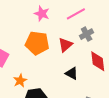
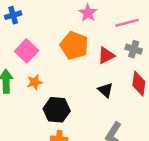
gray cross: (87, 34) -> (134, 49), turned 32
orange star: (20, 81) -> (35, 82), moved

